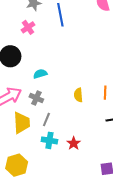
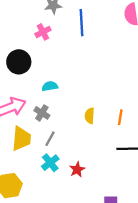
cyan cross: (49, 140) -> (50, 163), turned 35

